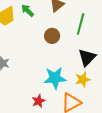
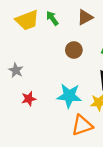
red star: (39, 101) -> (29, 99), moved

